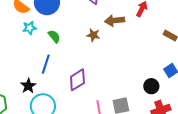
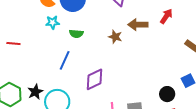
green semicircle: (54, 36) -> (76, 34), turned 128
black star: (28, 86) -> (35, 92), moved

